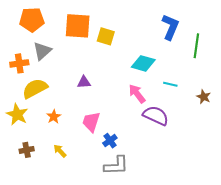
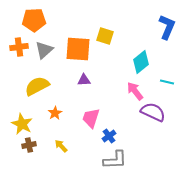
orange square: (78, 26) -> (78, 49), moved
orange cross: (19, 63) -> (19, 47), moved
cyan diamond: (143, 63) -> (141, 62), turned -55
yellow star: (17, 115) -> (22, 124), moved

